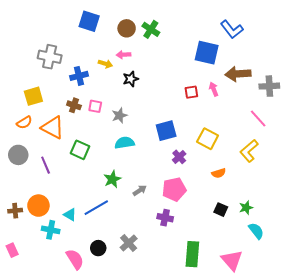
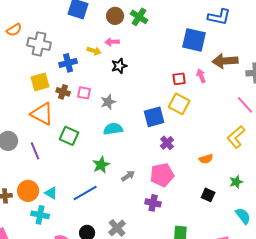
blue L-shape: (232, 29) -> (219, 17), turned -40
yellow square: (33, 96) -> (40, 82), moved
orange semicircle: (24, 123) -> (14, 30), moved
yellow square: (208, 139) -> (179, 104), moved
green star: (246, 208) -> (236, 182), moved
cyan triangle: (70, 215) -> (51, 193), moved

